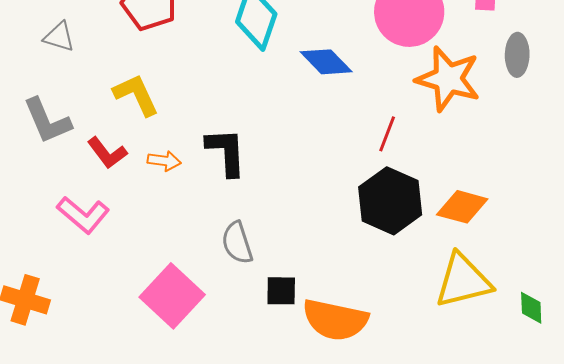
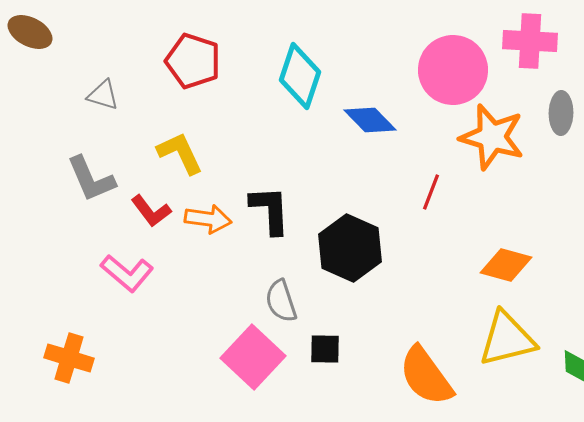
orange arrow: (164, 161) -> (208, 219), size x1.4
black hexagon: (390, 201) -> (350, 248), moved
pink square: (172, 296) -> (253, 357), moved
orange semicircle: (335, 320) -> (426, 376), moved, turned 42

